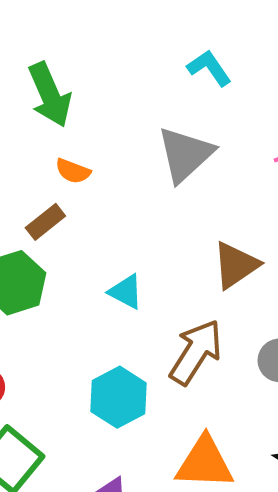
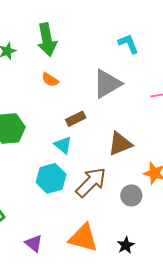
brown rectangle: (45, 222) -> (76, 119), moved
cyan hexagon: (118, 397) -> (51, 178), moved

